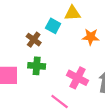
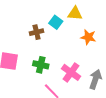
brown cross: (34, 40) -> (37, 32), turned 32
green cross: (37, 66) -> (41, 65), moved

